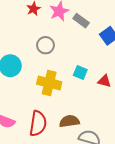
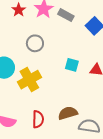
yellow cross: (49, 83) -> (29, 80), moved, turned -35
red semicircle: (38, 123) -> (38, 119), size x0.7

